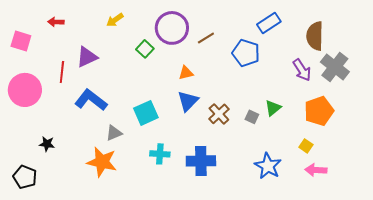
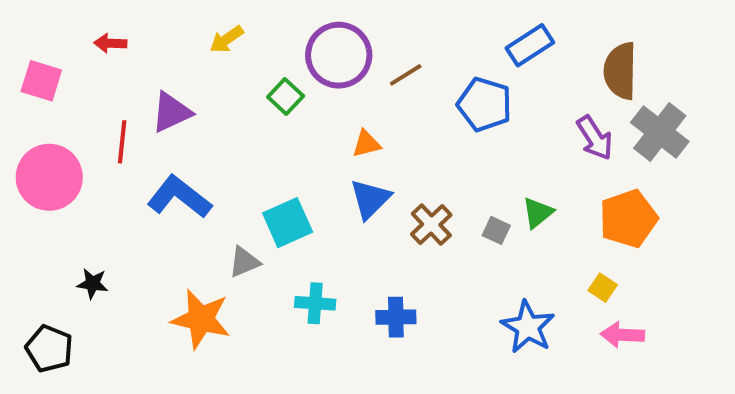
gray triangle: (114, 133) -> (244, 262), moved
blue cross: (201, 161) -> (396, 317), size x0.7

